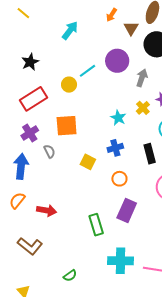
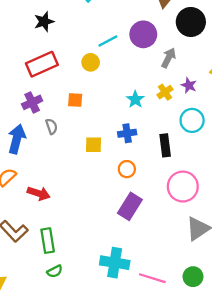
yellow circle: (69, 85) -> (91, 62), moved
orange square: (67, 126) -> (75, 100), size x0.6
yellow square: (88, 162) -> (94, 145), turned -35
green rectangle: (96, 225) -> (48, 241), moved

